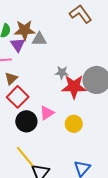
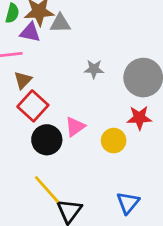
purple triangle: (18, 45) -> (30, 32), turned -42
red star: (74, 87) -> (139, 118), moved, size x0.7

